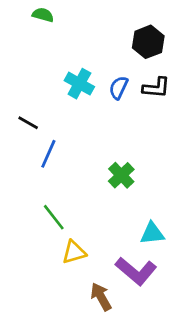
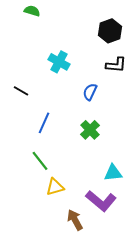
blue semicircle: (118, 88) -> (90, 92), moved
blue line: (48, 154) -> (44, 123), moved

